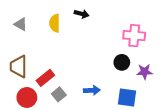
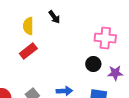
black arrow: (82, 14) -> (54, 17), turned 40
red rectangle: (45, 78) -> (28, 51), moved

